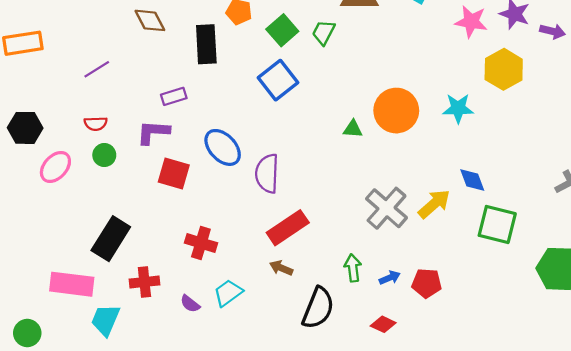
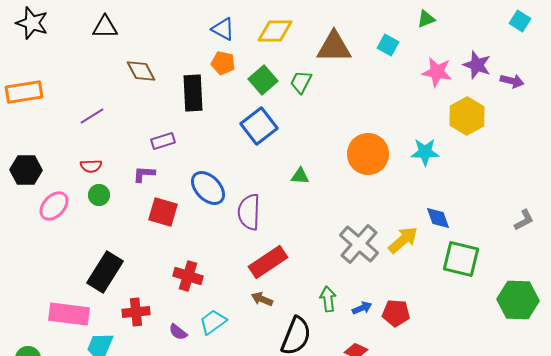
green triangle: (353, 129) -> (300, 176), moved
purple L-shape: (153, 132) -> (144, 174), size x0.7

